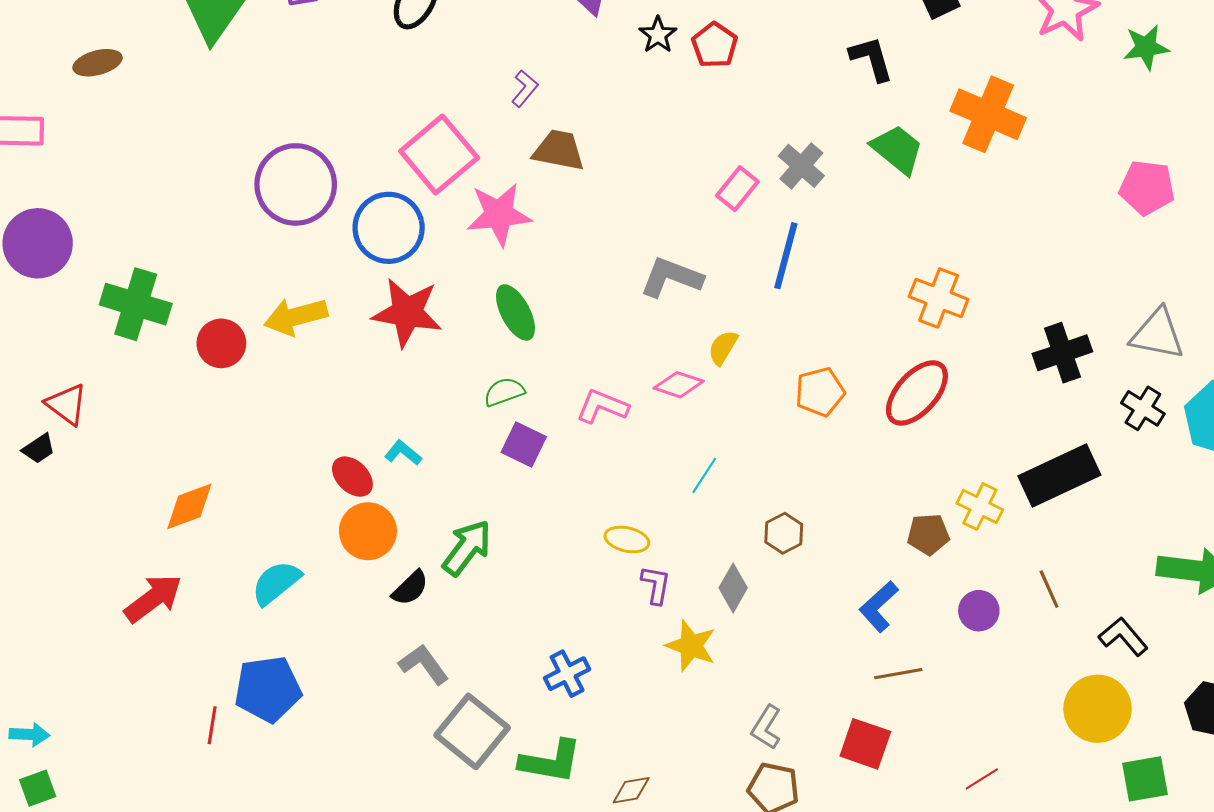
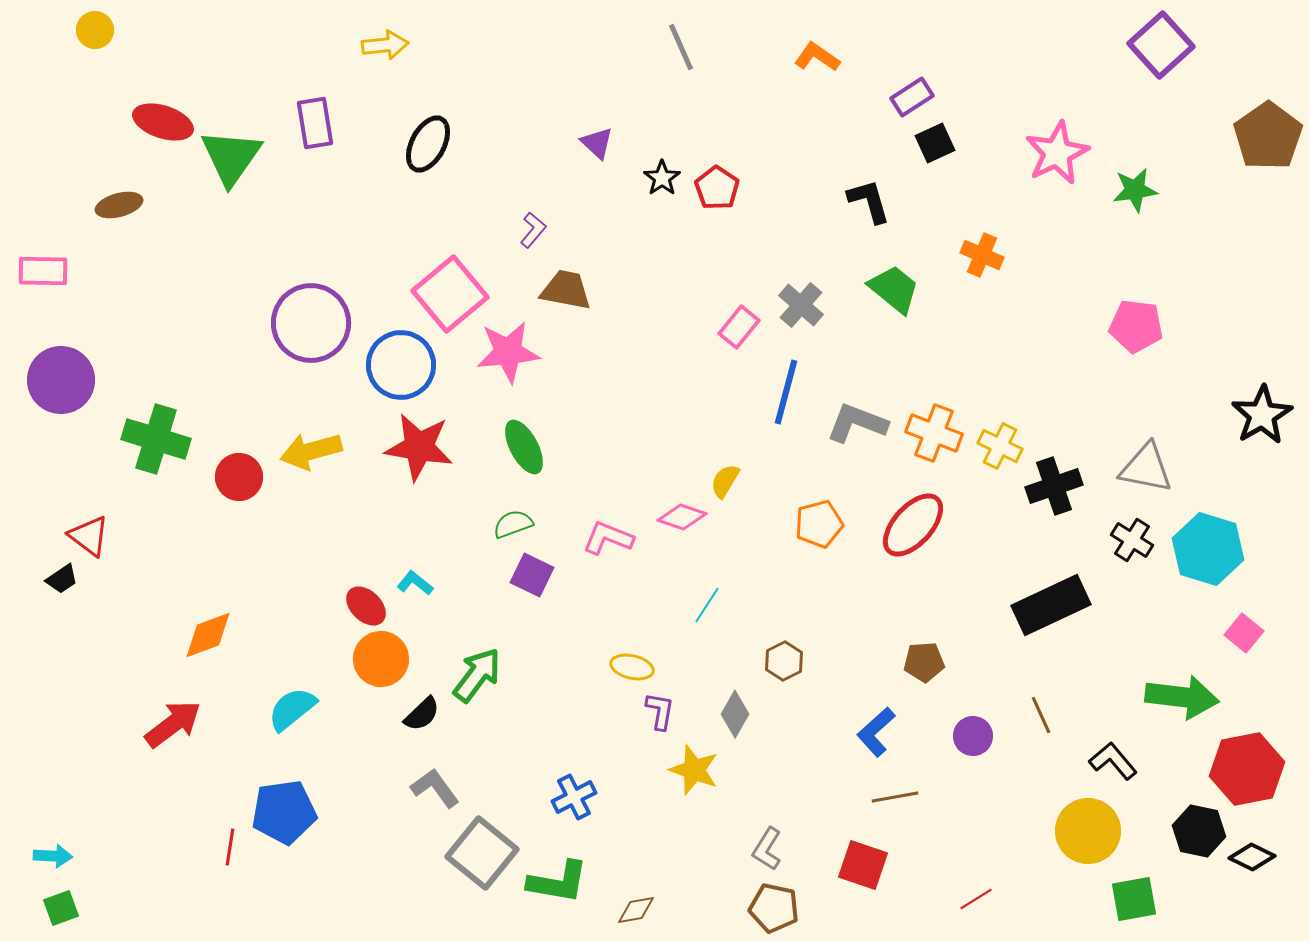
orange cross: (988, 114) -> (982, 255), size x0.6
gray L-shape: (671, 277) -> (857, 423), moved
yellow cross: (980, 506) -> (1000, 446), moved

